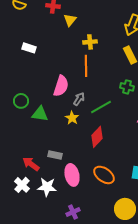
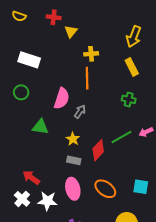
white rectangle: (29, 48) -> (29, 60), size x1.5
green circle: (21, 101) -> (21, 92), moved
green line: (101, 107) -> (122, 137), moved
yellow star: (72, 118) -> (73, 139), moved
gray rectangle: (55, 155) -> (74, 160), moved

